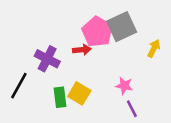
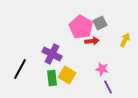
gray square: (122, 27) -> (100, 23), size x0.6
red arrow: (82, 50) -> (92, 41), moved
purple cross: (47, 59) -> (52, 54), moved

